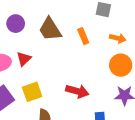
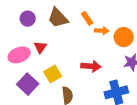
orange arrow: (118, 38) -> (102, 31), moved

